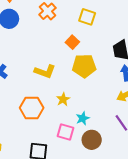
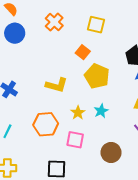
yellow pentagon: (84, 66) -> (97, 76), turned 30
cyan star: (83, 118) -> (101, 111), moved
pink square: (65, 132) -> (75, 140), moved

